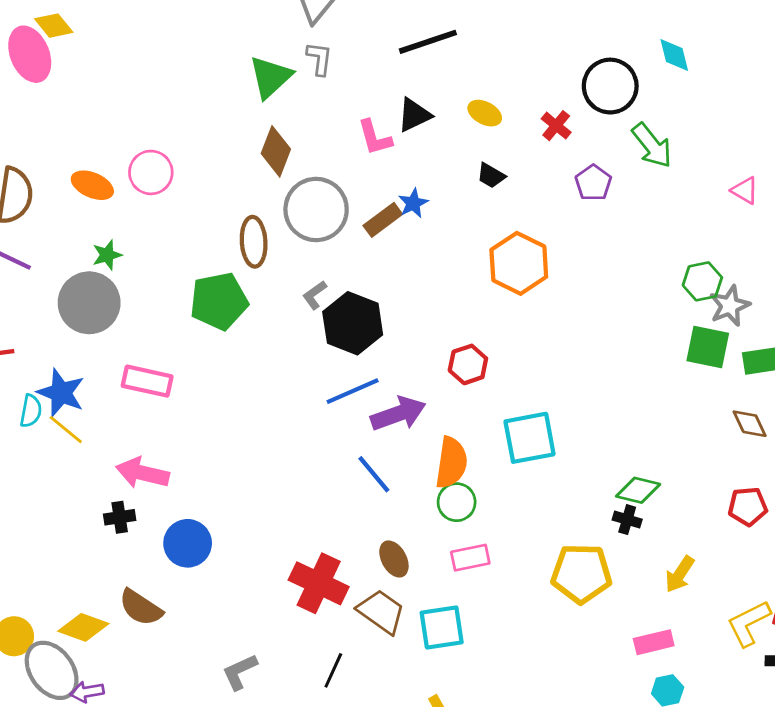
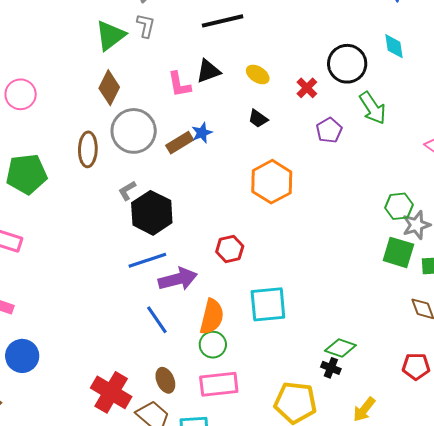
green pentagon: (219, 301) -> (27, 174), moved
pink rectangle: (470, 558) -> (219, 384), size x1.4

